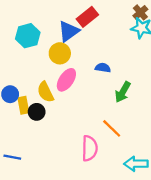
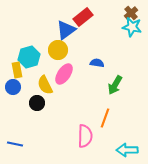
cyan hexagon: (28, 36) -> (29, 57), moved
yellow rectangle: (23, 105) -> (17, 70), moved
orange line: (112, 128) -> (105, 118), turned 66

